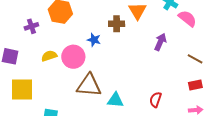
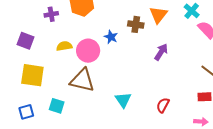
purple arrow: (160, 42) -> (161, 52), moved
brown triangle: (89, 85) -> (82, 80), moved
cyan triangle: (115, 100) -> (123, 100), turned 42

